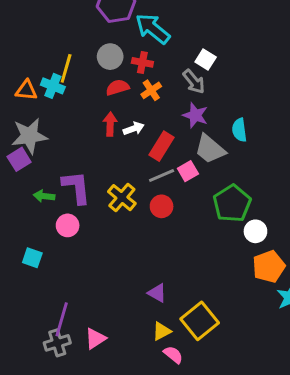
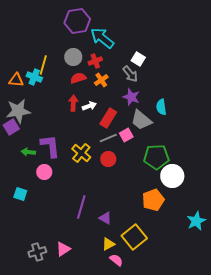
red cross: (142, 62) -> (95, 61), turned -32
green pentagon: (232, 203) -> (156, 157), turned 30
white circle: (255, 231) -> (172, 176), size x1.5
orange pentagon: (269, 267) -> (153, 200), moved
purple line: (62, 319) -> (81, 207), moved

